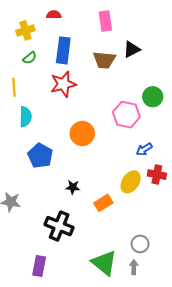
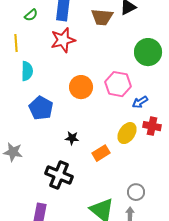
green circle: (153, 97) -> (148, 52), size x1.4
pink hexagon: (126, 115) -> (118, 84), moved

